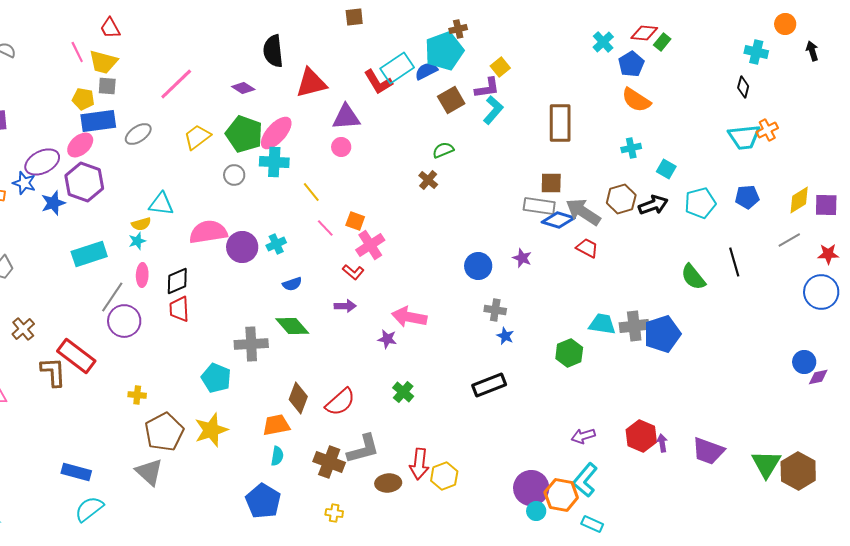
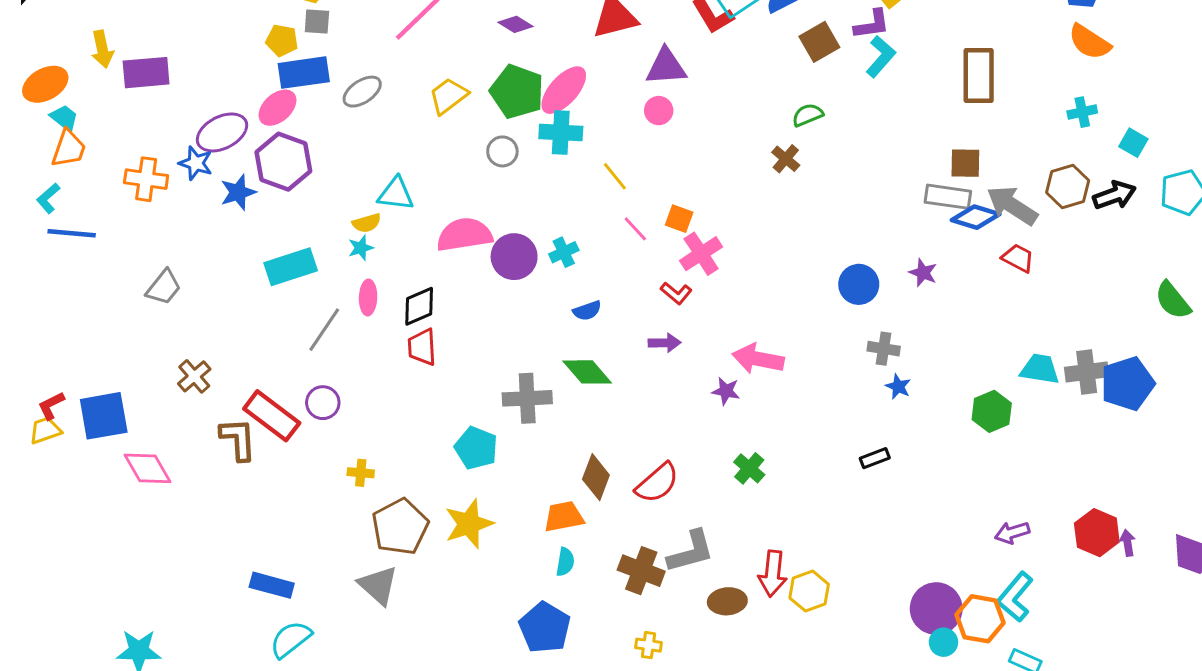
purple circle: (124, 321) -> (323, 403), moved, size x0.7
black rectangle: (489, 385) -> (875, 458), size x0.6

